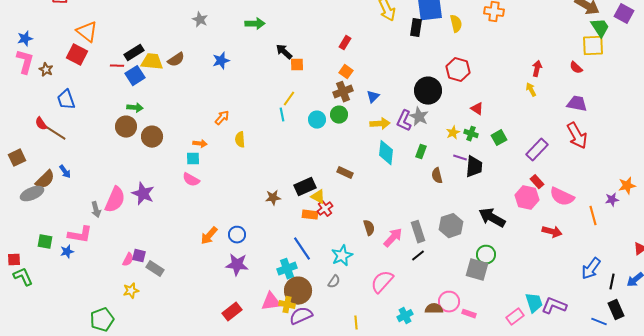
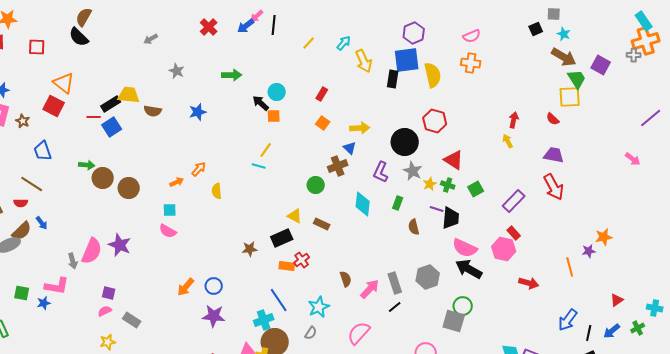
yellow semicircle: (456, 24) -> (433, 75), size x1.4
brown semicircle: (176, 60) -> (153, 111), turned 42
yellow trapezoid: (152, 62) -> (129, 95), moved
brown cross: (343, 92) -> (338, 166), moved
blue triangle: (373, 97) -> (350, 148), turned -32
green arrow: (135, 108) -> (87, 165), moved
red triangle: (477, 109) -> (454, 160), size x1.5
cyan line: (282, 115) -> (259, 166), turned -64
green circle: (339, 115) -> (316, 185), moved
gray star: (419, 117) -> (413, 171), moved
cyan circle: (317, 120) -> (277, 92), moved
red semicircle: (41, 124) -> (21, 203), moved, turned -56
yellow arrow: (380, 124) -> (360, 128), moved
orange arrow: (200, 144) -> (177, 182), moved, turned -32
yellow triangle: (318, 197) -> (295, 216), moved
pink semicircle: (562, 197) -> (465, 248), moved
purple square: (139, 256) -> (109, 293), moved
pink semicircle: (128, 260) -> (105, 311), turned -144

